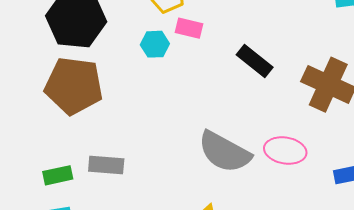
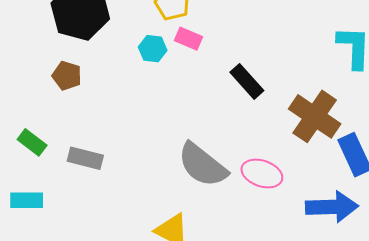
brown pentagon: (74, 86) -> (67, 76), size x0.5
green rectangle: (58, 175) -> (32, 142), moved, turned 40

